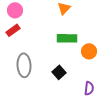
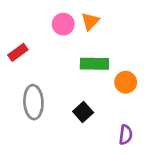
pink circle: (15, 10) -> (63, 24), moved

